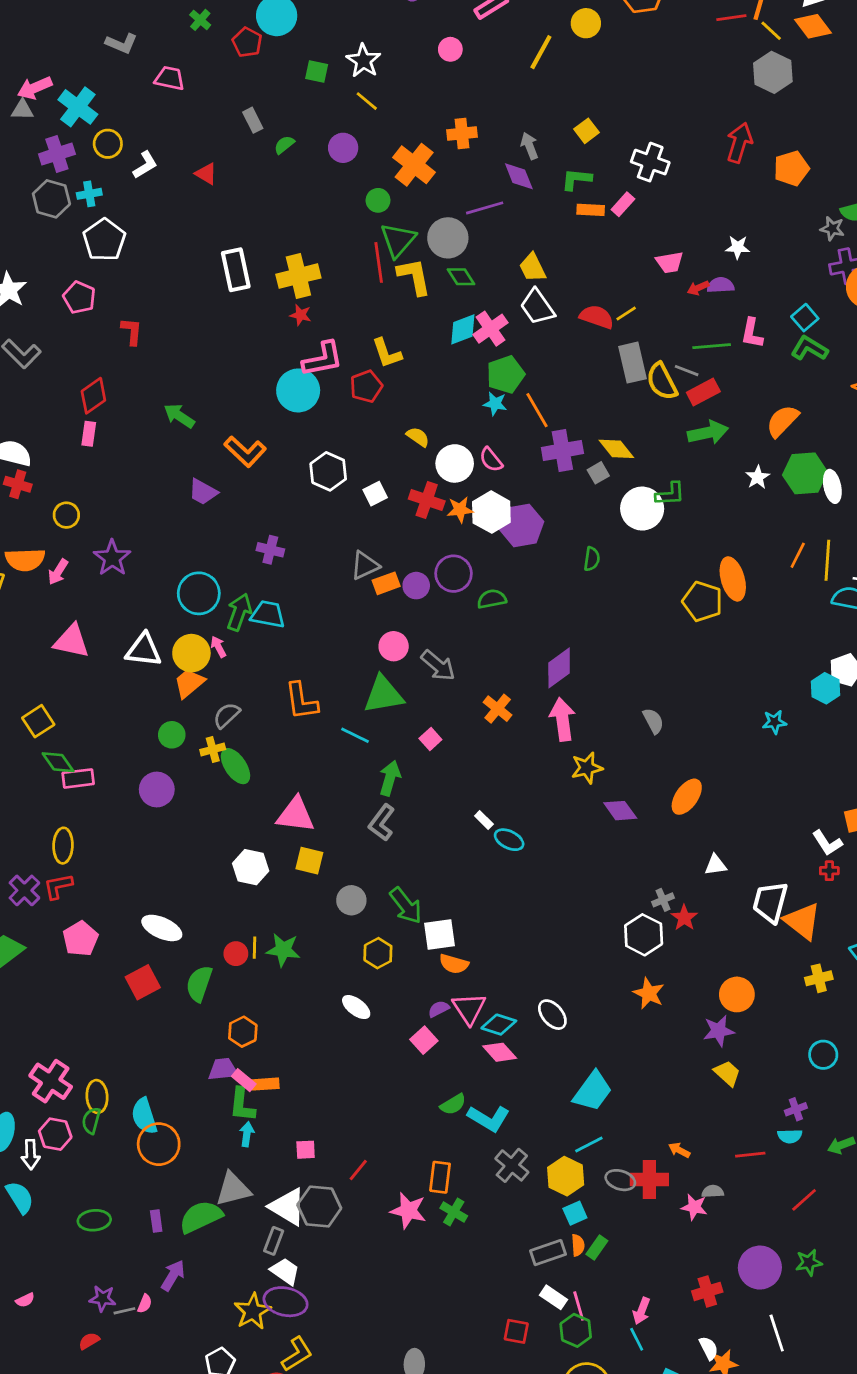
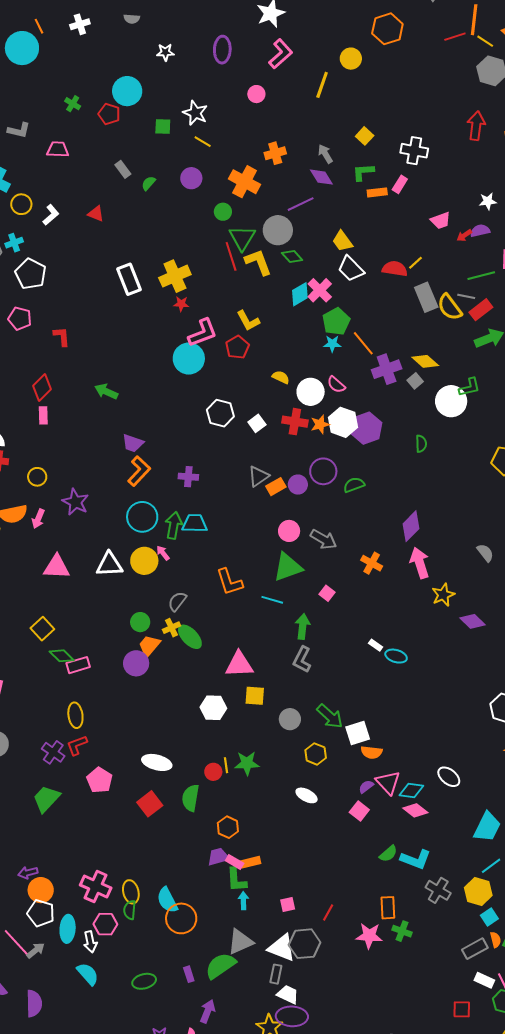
orange L-shape: (245, 452) -> (139, 471), moved, turned -80
orange trapezoid: (189, 683) -> (149, 646), moved

